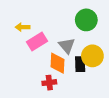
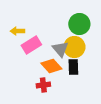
yellow circle: (92, 56) -> (74, 47), moved
orange diamond: (58, 63) -> (51, 66), turned -45

